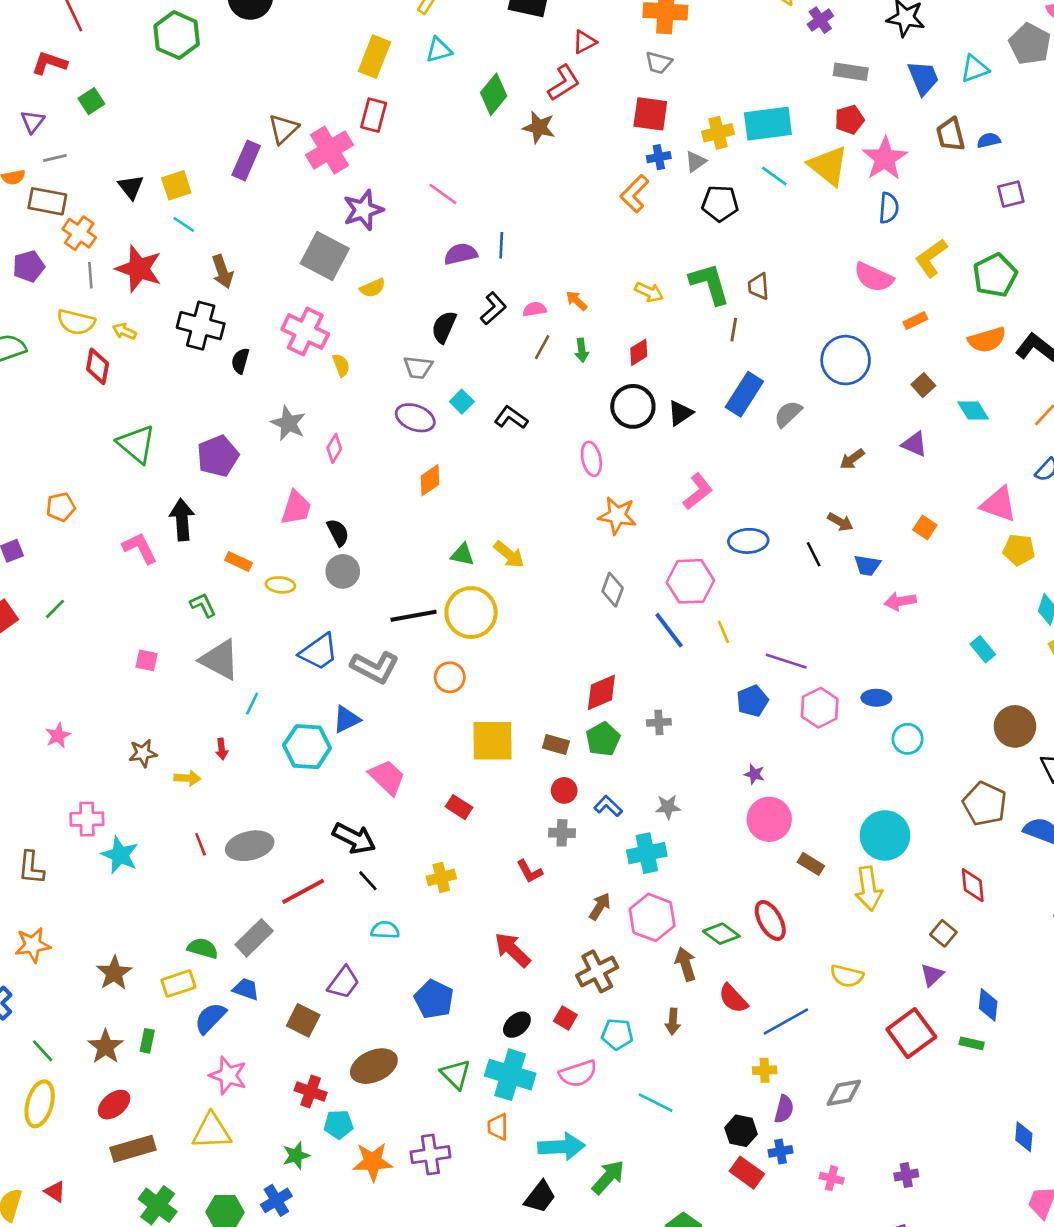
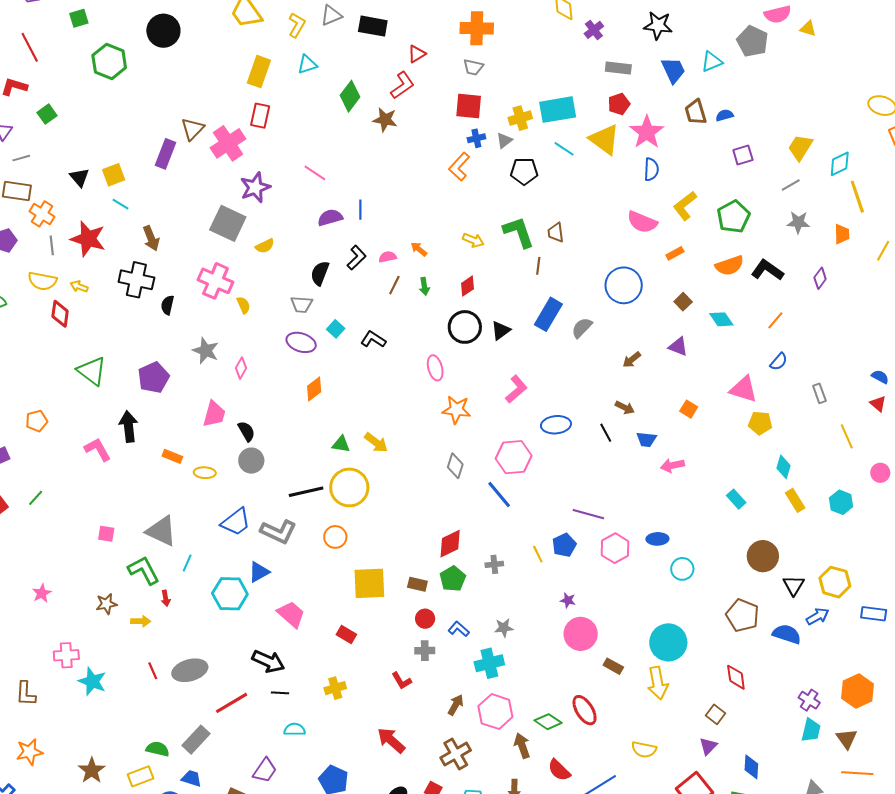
green L-shape: (203, 605) -> (144, 570), moved, size x1.6
yellow line: (723, 632) -> (538, 554), moved
black line: (368, 881) -> (280, 693), turned -42

